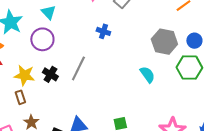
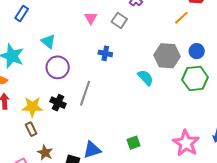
purple circle: (42, 39) -> (58, 67), moved
cyan semicircle: (147, 75) -> (146, 78), moved

